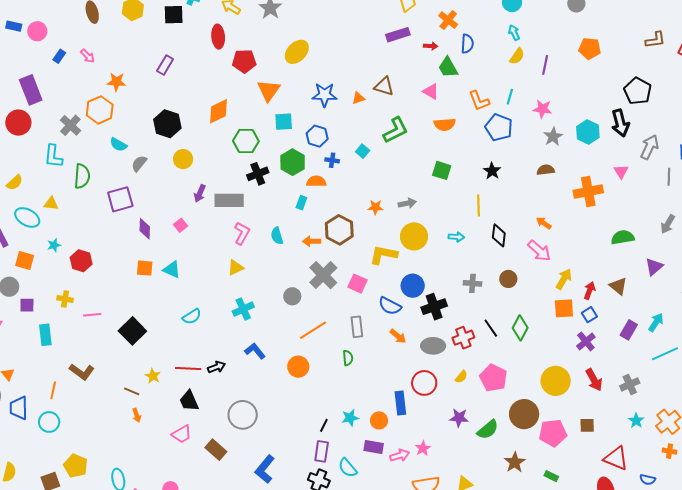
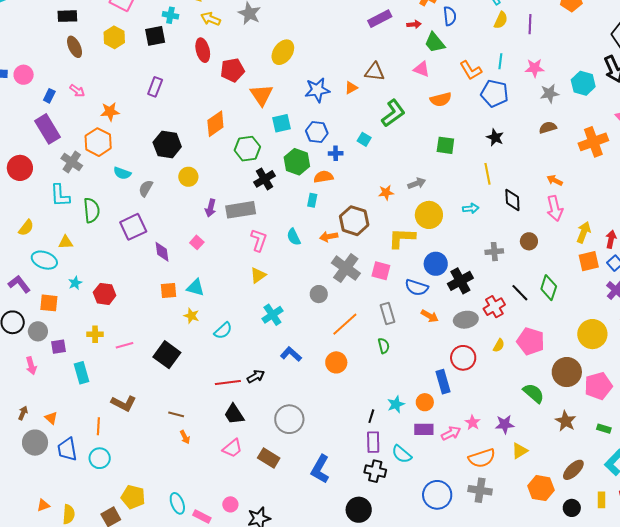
purple rectangle: (31, 90) -> (48, 129), moved
gray star: (553, 137) -> (550, 93), turned 30
pink arrow: (539, 251) -> (555, 208), turned 45
yellow star: (153, 376) -> (191, 316), moved
purple star: (459, 418) -> (505, 424), moved
green semicircle: (488, 430) -> (534, 393), turned -90

